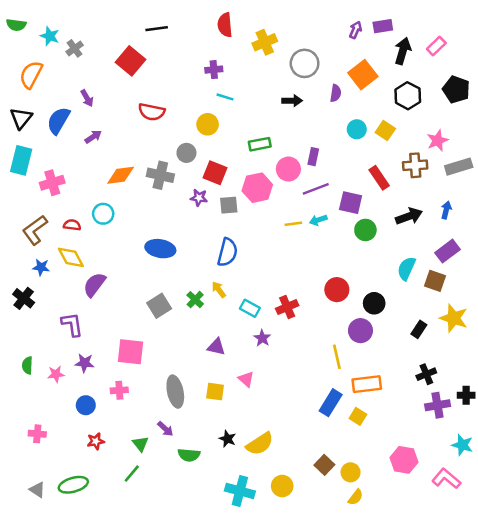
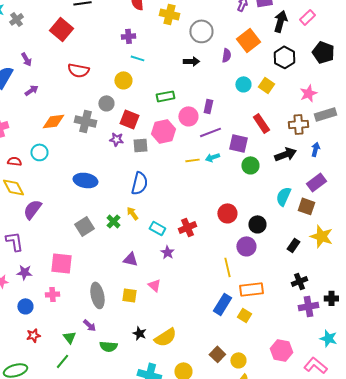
yellow cross: (265, 42) -> (169, 14), turned 36
brown cross: (415, 165) -> (298, 124), moved

